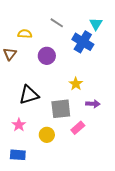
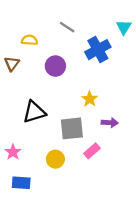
cyan triangle: (96, 24) -> (124, 27), moved
blue cross: (83, 42) -> (98, 50), turned 30
pink star: (19, 125) -> (13, 152), moved

